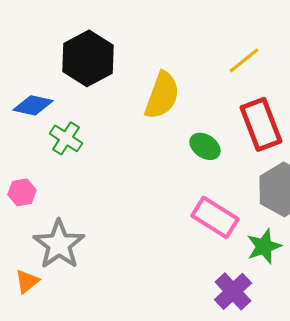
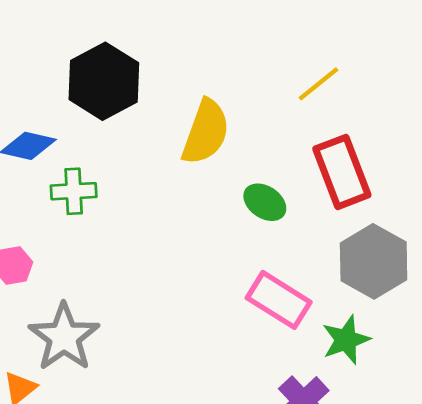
green cross: (66, 138) -> (74, 191), turned -36

